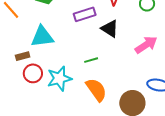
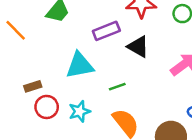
cyan triangle: (42, 37) -> (80, 65), moved
cyan star: (59, 78) -> (79, 111), size x0.7

